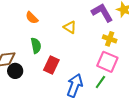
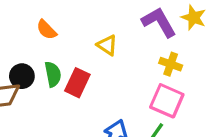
red rectangle: (51, 65) -> (77, 83), moved
black circle: (15, 71) -> (22, 76), moved

